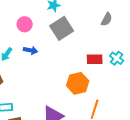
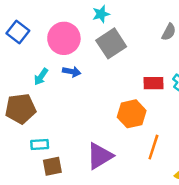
pink circle: (25, 24) -> (64, 38), size x1.6

